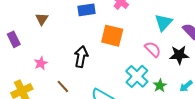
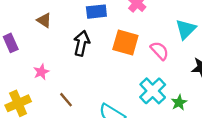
brown triangle: (42, 19) -> (44, 20), turned -32
pink semicircle: (153, 49) -> (160, 51), moved
black arrow: (81, 57) -> (82, 43), moved

